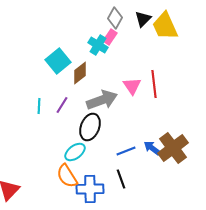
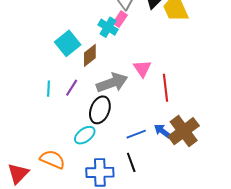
red line: (154, 84) -> (165, 88), moved
orange semicircle: (67, 176) -> (52, 159), moved, turned 145

